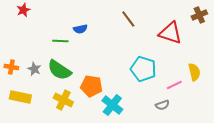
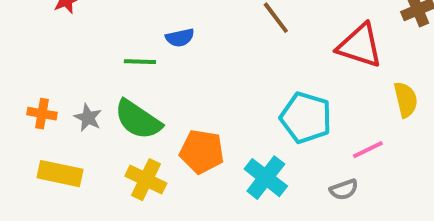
yellow semicircle: (194, 72) -> (406, 100), moved
cyan cross: (112, 105) -> (266, 178), moved

